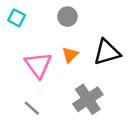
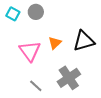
gray circle: (67, 17) -> (36, 12), moved
gray line: (32, 108) -> (36, 86), moved

